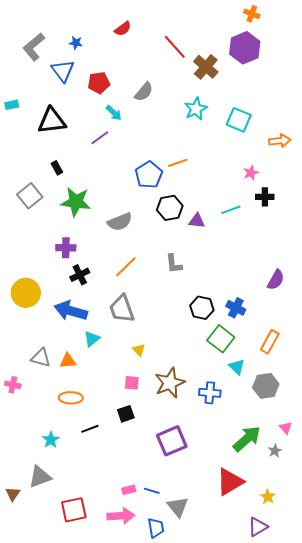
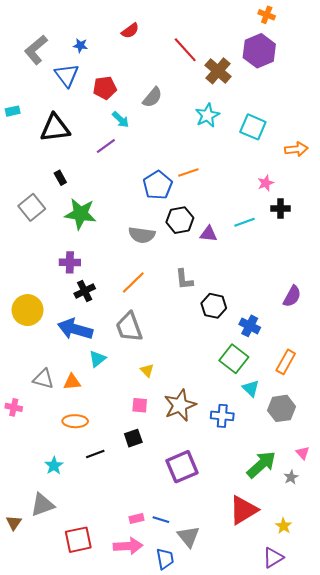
gray semicircle: (120, 222) -> (142, 235), moved, turned 30
black hexagon: (202, 308) -> (214, 306), moved

